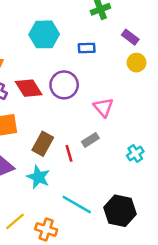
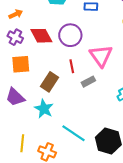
pink triangle: (103, 107) -> (101, 56), size x1.4
red line: (69, 153) -> (72, 66), moved
yellow line: (15, 221) -> (22, 143), turned -48

